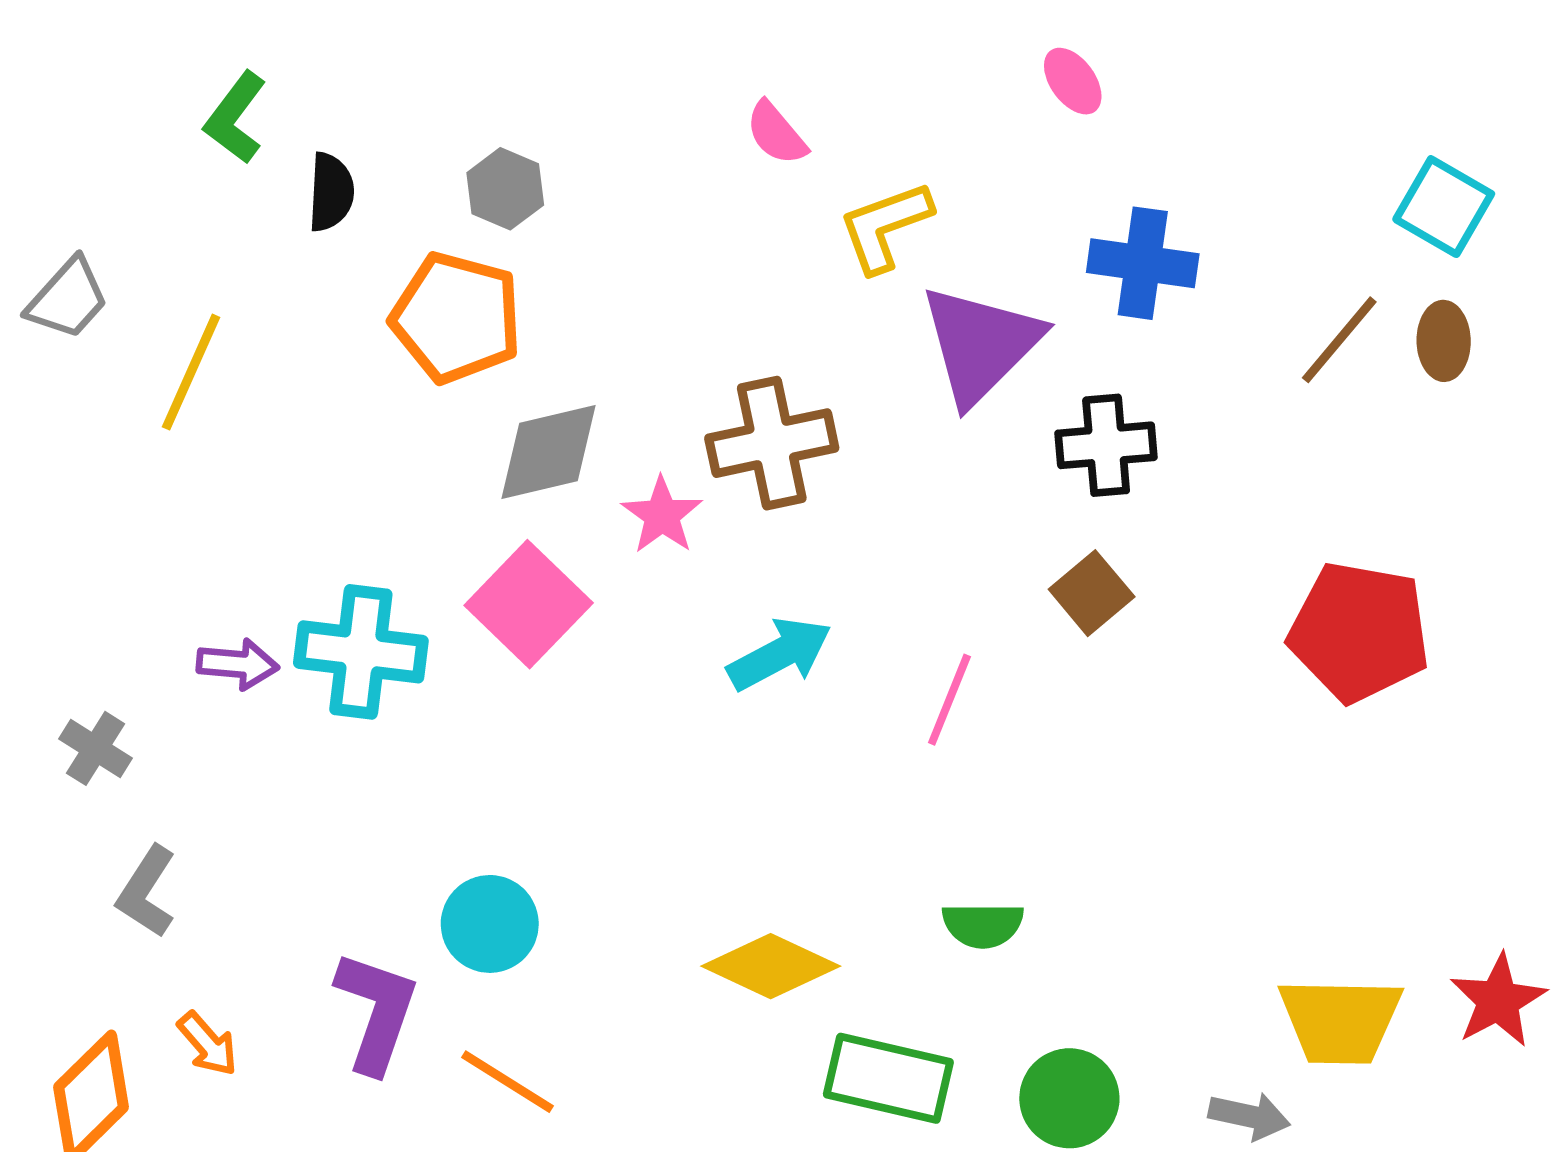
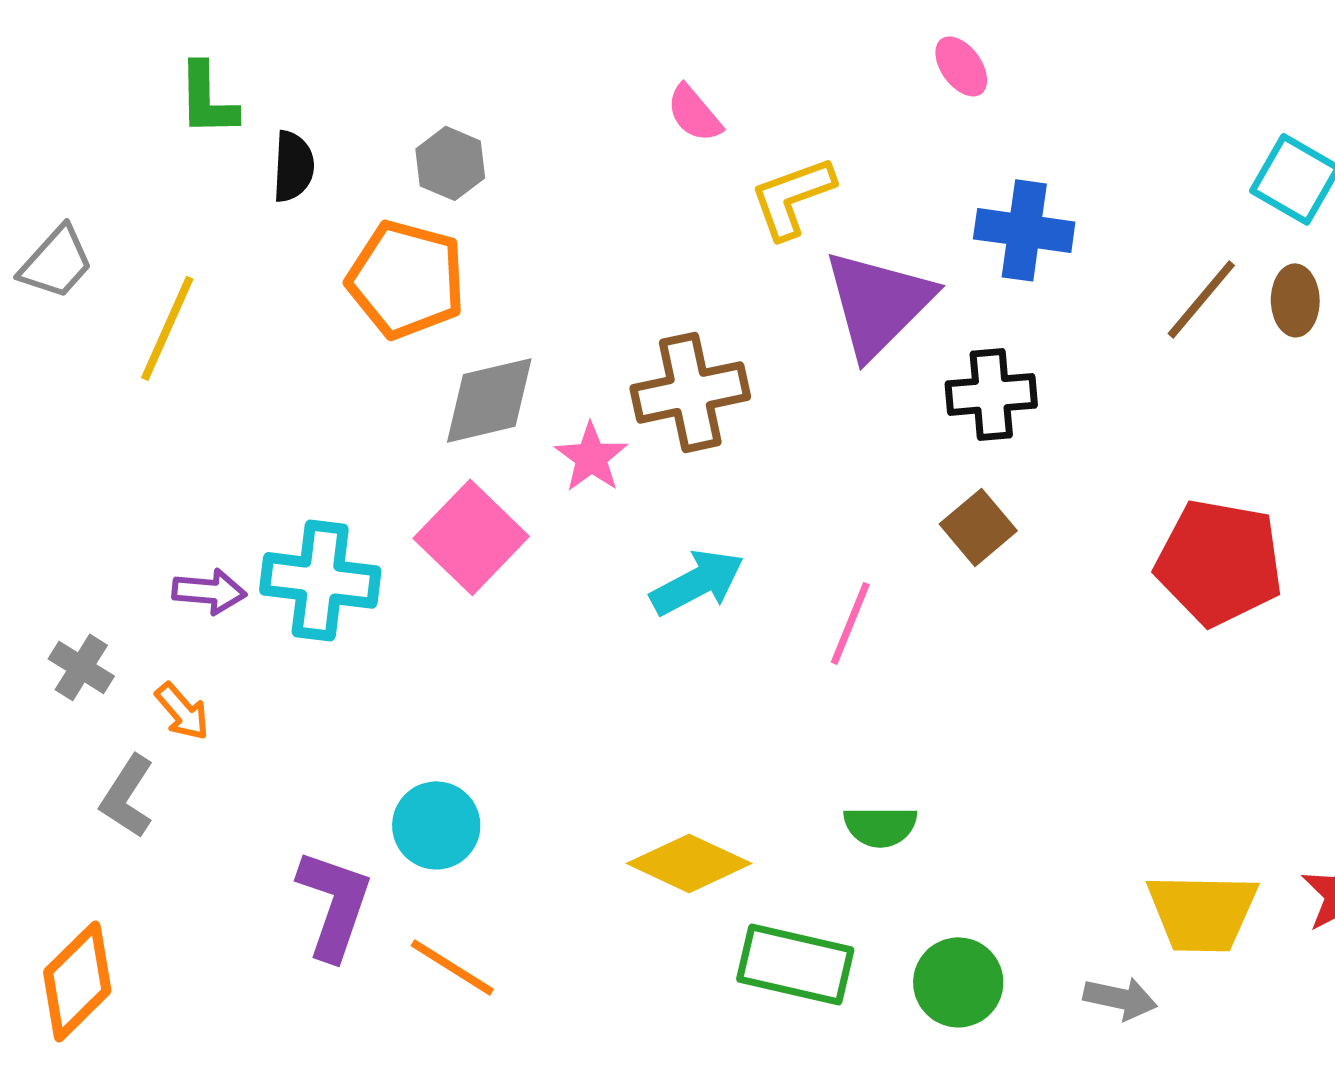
green L-shape: (235, 118) -> (207, 99), turned -38
orange arrow: (208, 1044) -> (182, 711), moved

